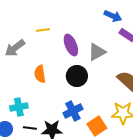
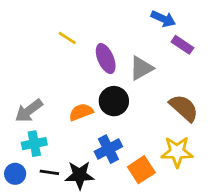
yellow line: (43, 30) -> (67, 38), turned 40
gray arrow: (15, 48) -> (29, 111), moved
orange semicircle: (40, 74) -> (81, 112), moved, turned 78

